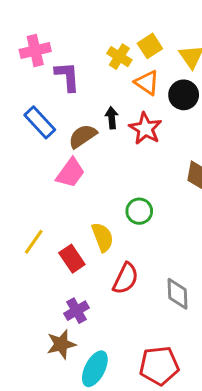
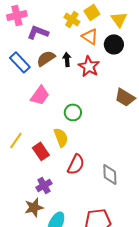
purple L-shape: (67, 77) -> (38, 32), turned -65
brown semicircle: (83, 136) -> (46, 58), moved
green circle: (139, 211) -> (73, 112), moved

